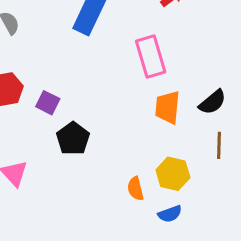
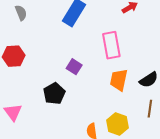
purple square: (48, 103) -> (74, 67), moved

